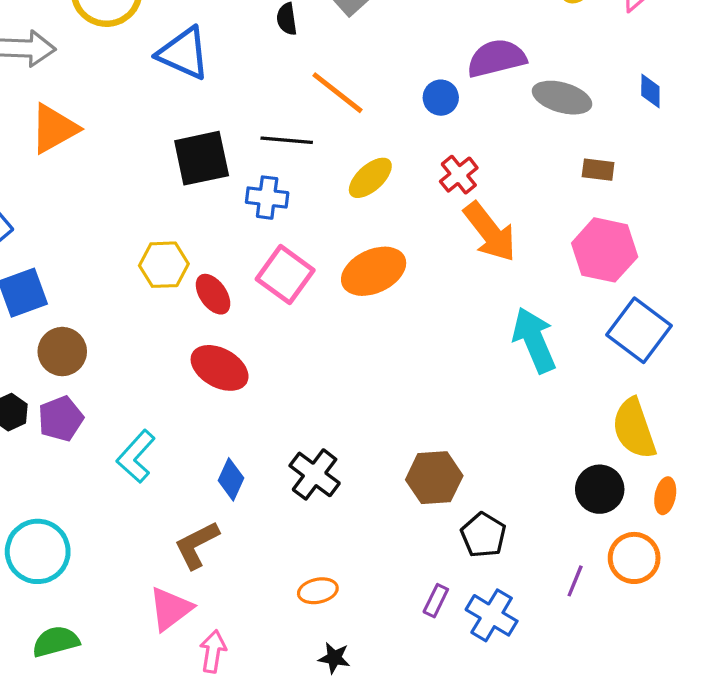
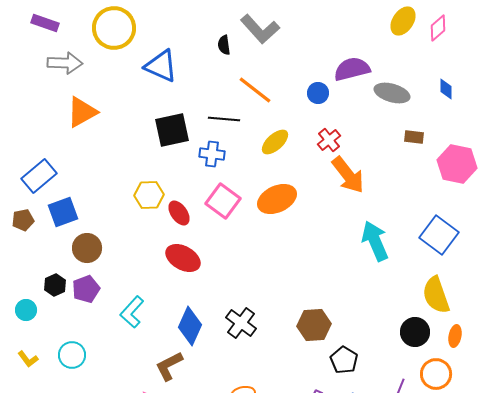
pink hexagon: (605, 250) -> (457, 164), moved
blue diamond: (231, 479) -> (190, 326), size x1.5
cyan circle: (38, 551) -> (72, 355), moved, size x0.7

